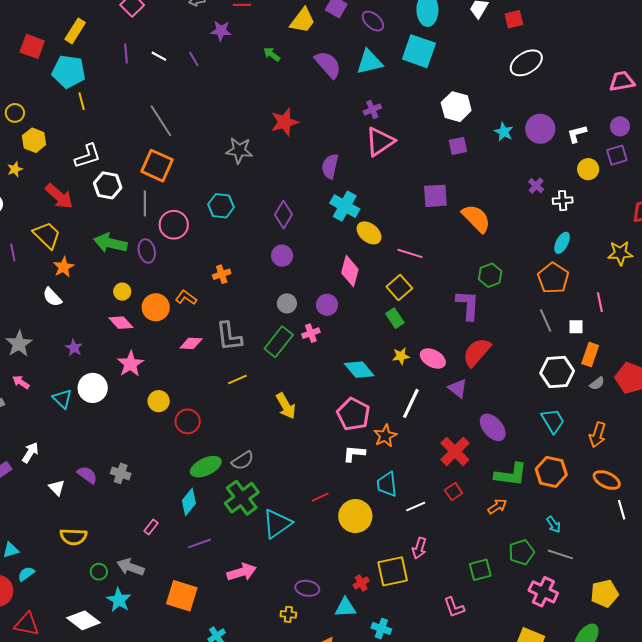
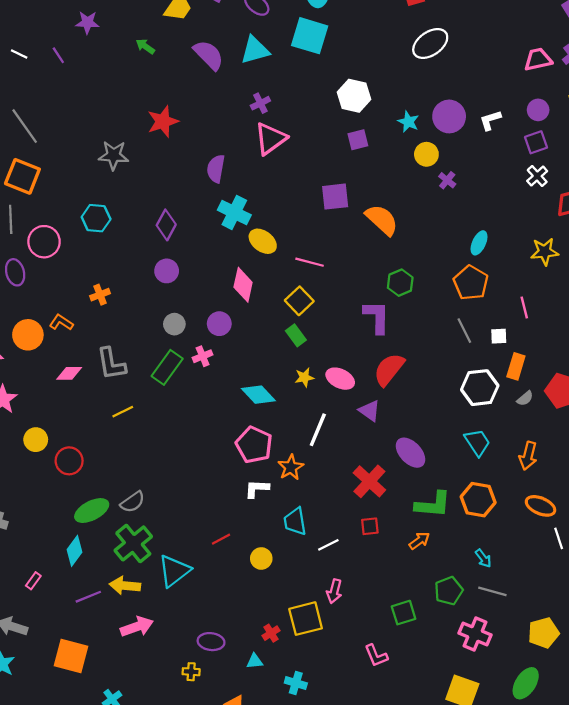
yellow circle: (588, 169) -> (426, 154), moved
white cross: (563, 201) -> (537, 176), moved, turned -36
yellow arrow: (286, 406) -> (125, 586), moved, turned 128
red square: (454, 492) -> (370, 526), turned 30
yellow circle: (355, 516) -> (261, 558), size x0.6
cyan triangle: (345, 608) -> (255, 661), size x0.7

